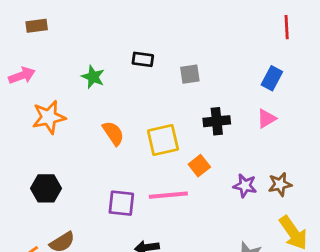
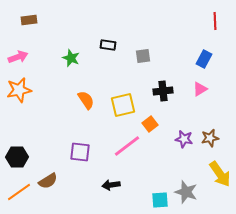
orange star: (49, 117) -> (19, 90), moved
black hexagon: (46, 188) -> (17, 157), moved
pink line: (168, 195) -> (127, 146), turned -32
purple square: (121, 203) -> (80, 152), moved

